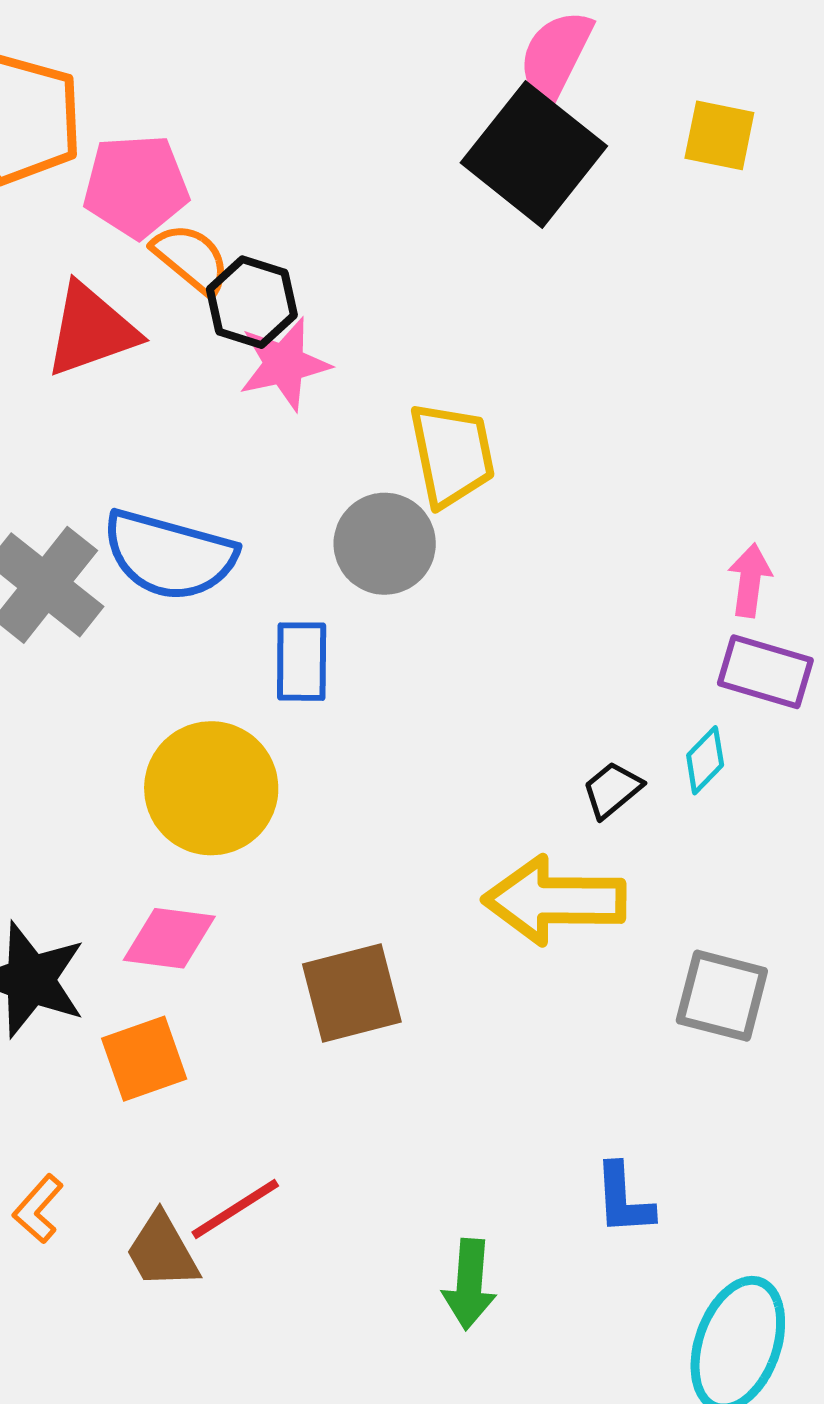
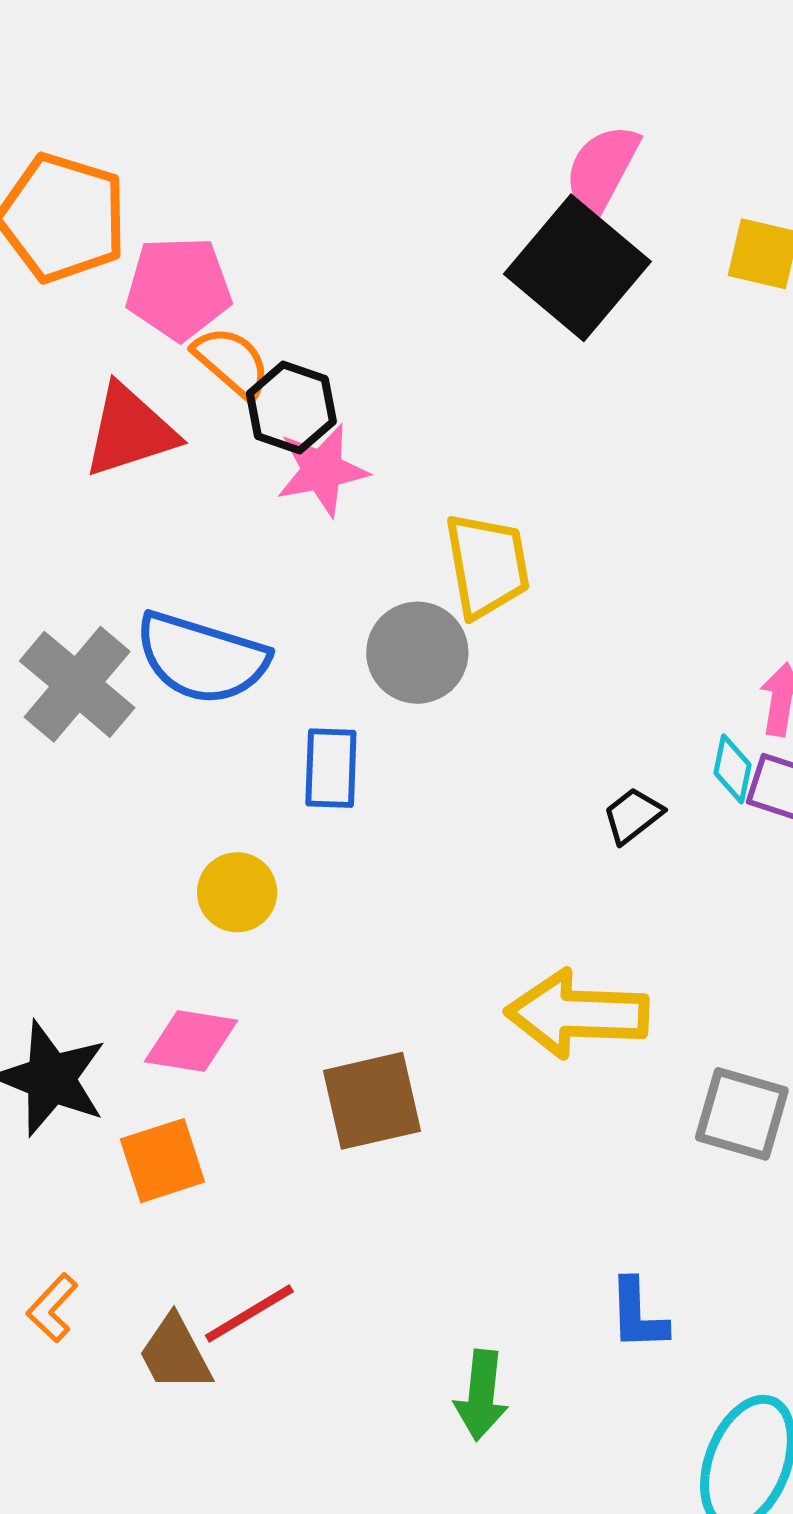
cyan diamond: (705, 760) -> (732, 769), moved, turned -34
yellow circle: (211, 788) -> (237, 892), size x0.6
black trapezoid: (612, 790) -> (633, 816), moved

